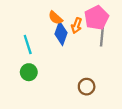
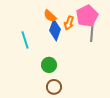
green circle: (29, 72) -> (49, 65), moved
brown circle: (87, 87) -> (54, 87), moved

